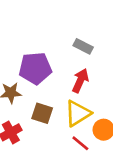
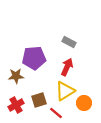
brown square: (42, 113) -> (39, 100), moved, turned -35
red line: (80, 143) -> (56, 113), moved

